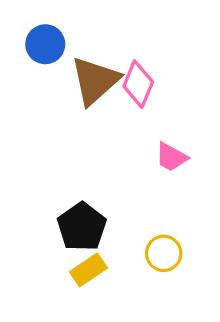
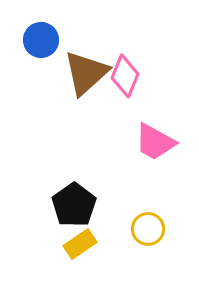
pink trapezoid: (171, 157) -> (155, 142), size x1.4

